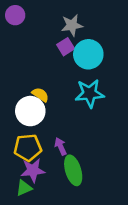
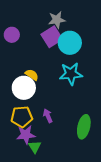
purple circle: (15, 15) -> (12, 35), moved
purple square: (66, 47) -> (52, 37), size x1.5
green ellipse: (73, 170) -> (84, 127), moved, turned 30
green triangle: (24, 188) -> (35, 147), moved, turned -40

